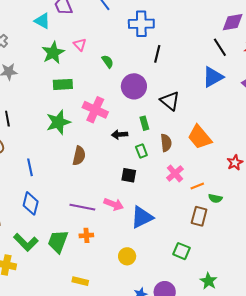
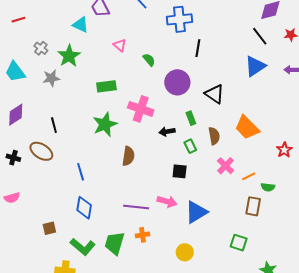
green star: (53, 53) -> (69, 56), moved

